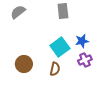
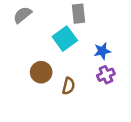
cyan square: (60, 47) -> (65, 39), moved
brown circle: (24, 64) -> (41, 72), moved

